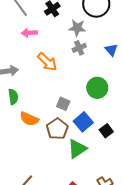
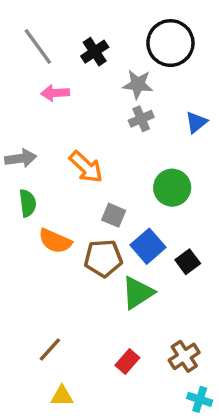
blue triangle: (111, 50) -> (196, 122), turned 32
orange arrow: (47, 62) -> (86, 167), moved
brown pentagon: (57, 129) -> (103, 258), turned 30

